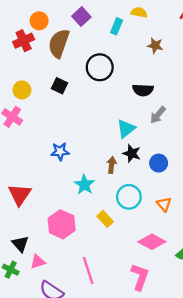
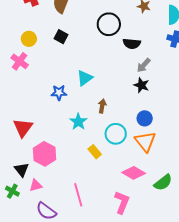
black circle: (100, 67) -> (109, 24), moved
cyan triangle: (126, 129) -> (85, 78), moved
black star: (132, 153) -> (141, 85), moved
blue circle: (159, 163) -> (145, 118), moved
orange triangle: (164, 204) -> (145, 141), size x1.6
pink hexagon: (62, 224) -> (44, 154), moved

